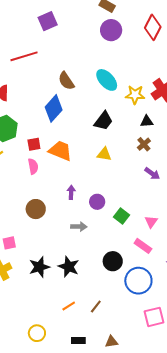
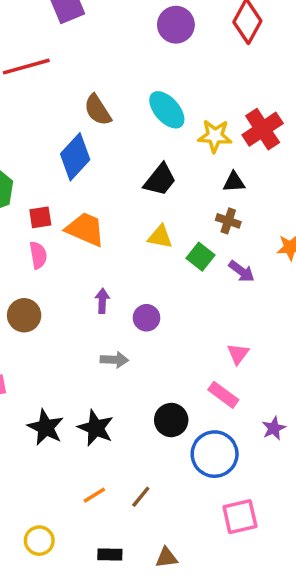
brown cross: (144, 144) -> (228, 221), turned -32
brown circle: (36, 209) -> (24, 315), moved
green square: (122, 216) -> (200, 257), moved
black star: (39, 267) -> (46, 427), turned -30

